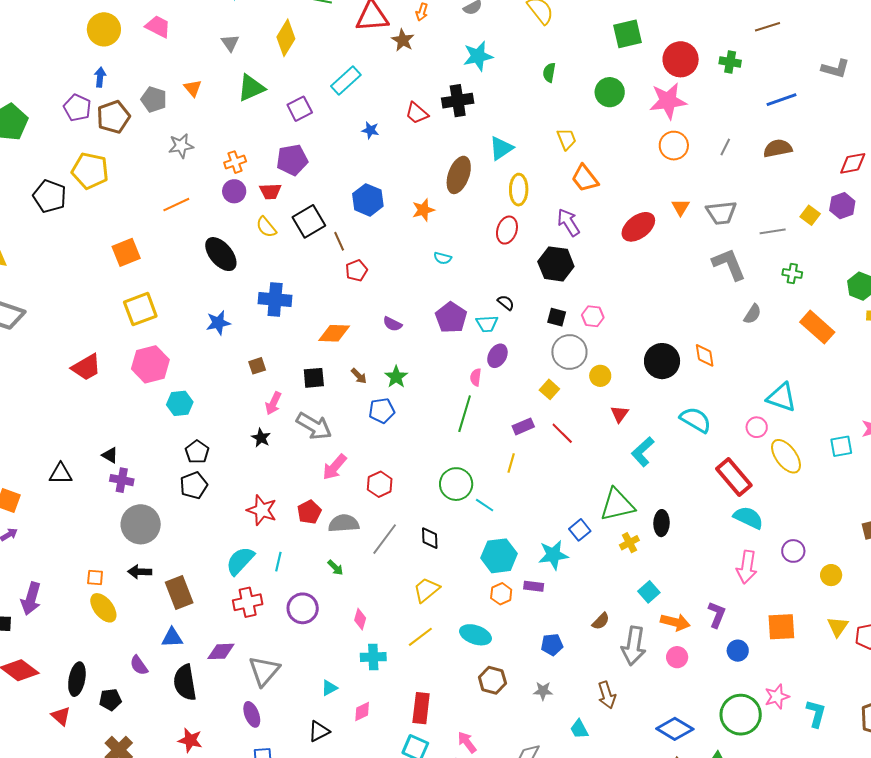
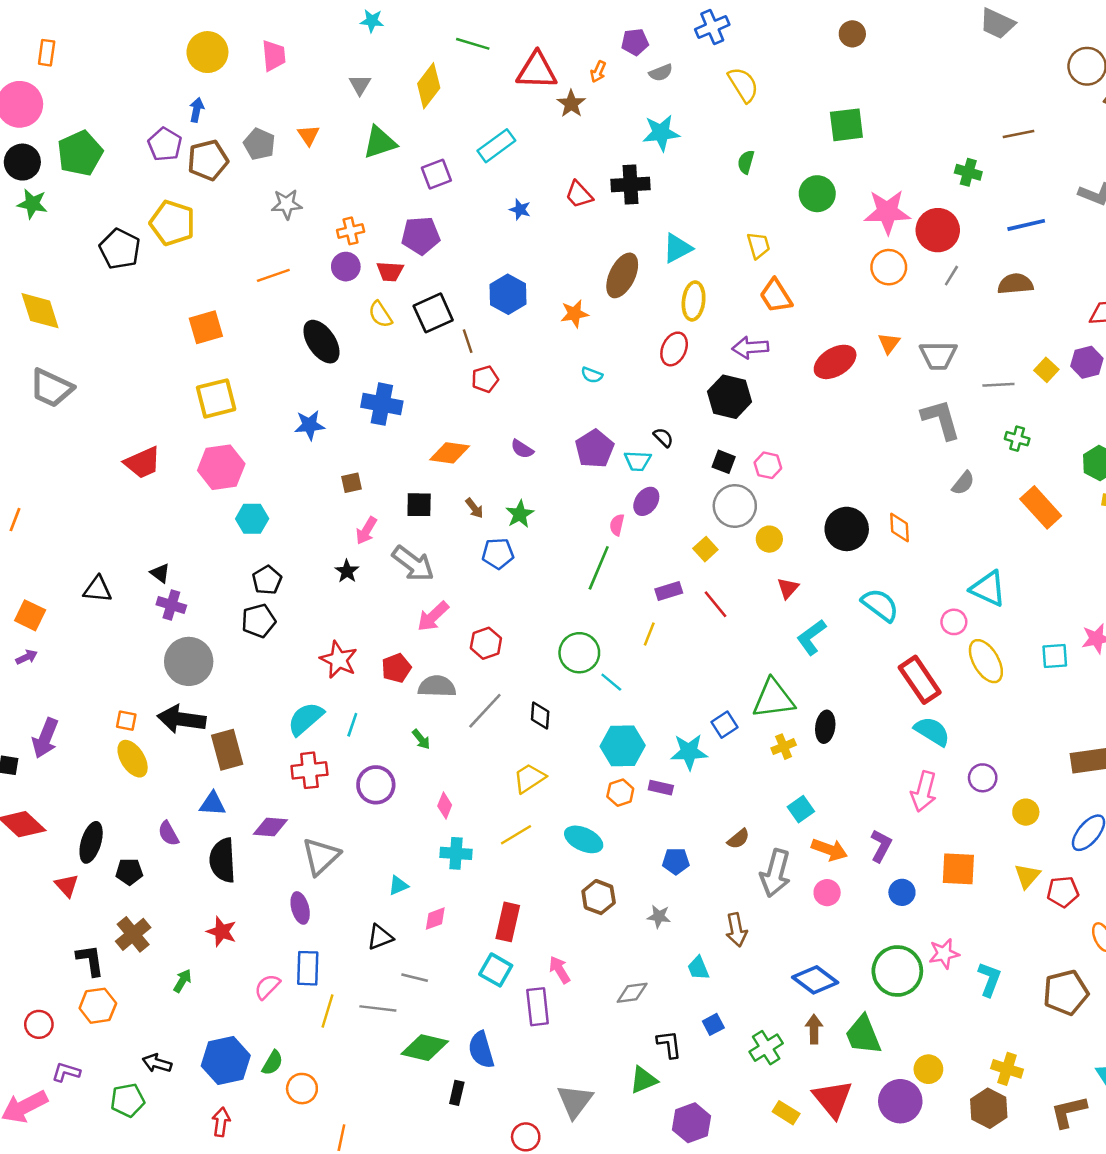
pink trapezoid: (158, 27) -> (274, 56), turned 52
red circle: (681, 59) -> (938, 230), moved
purple arrow: (568, 222) -> (750, 347), turned -68
black arrow: (140, 572) -> (182, 719), size x1.6

